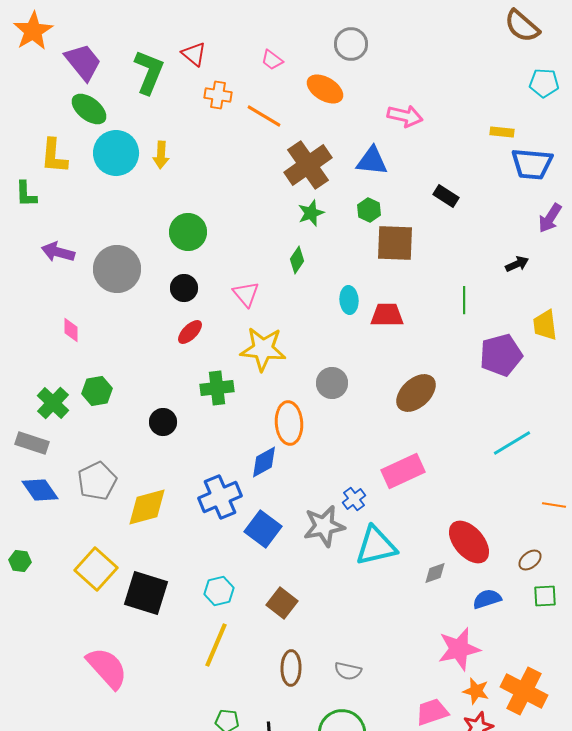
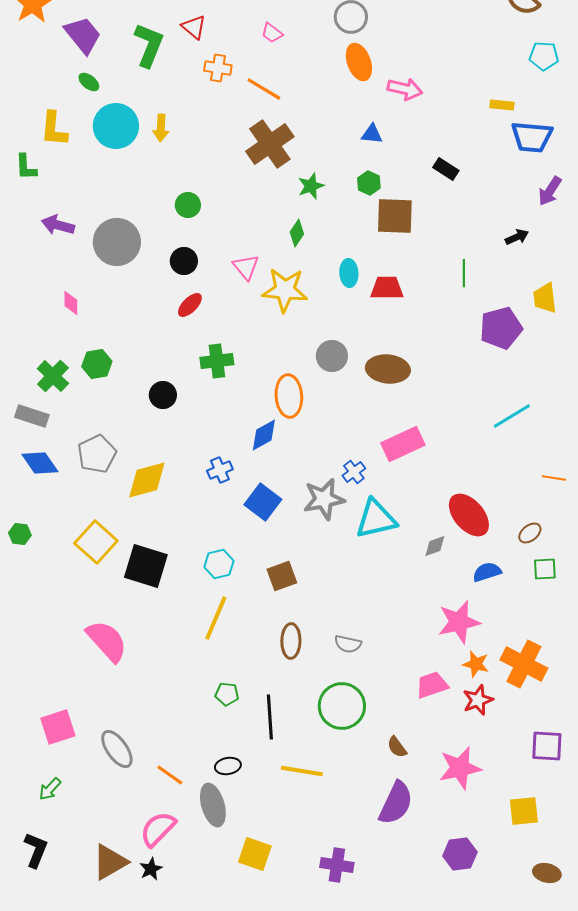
orange ellipse: (325, 89) -> (359, 62), moved, turned 39
green ellipse: (89, 109) -> (89, 82), size x0.6
blue triangle: (372, 161) -> (372, 134), size x0.7
brown cross: (308, 165) -> (270, 144), moved
green circle: (188, 232) -> (188, 205), size x0.7
yellow star: (263, 349) -> (285, 290), moved
brown ellipse: (416, 393) -> (388, 369), moved, turned 48
blue cross: (220, 497) -> (220, 470), size x0.6
brown square: (282, 603) -> (282, 576), turned 32

